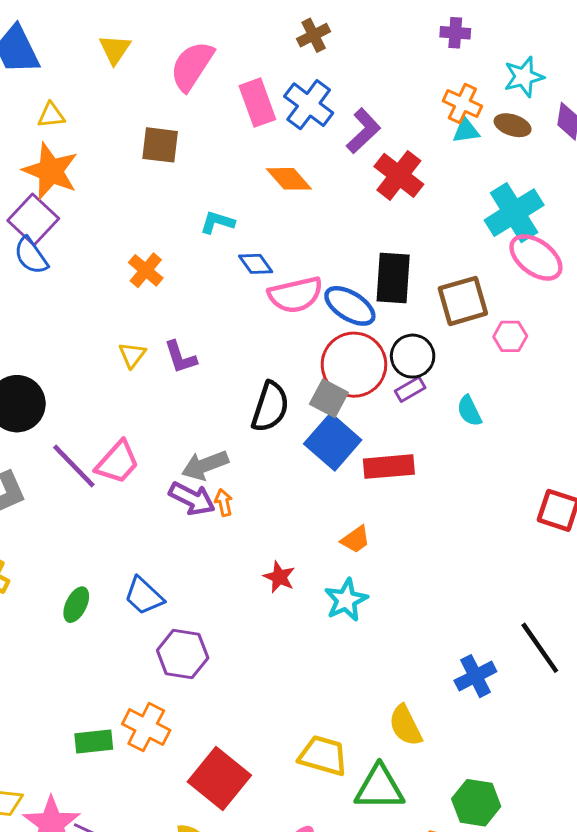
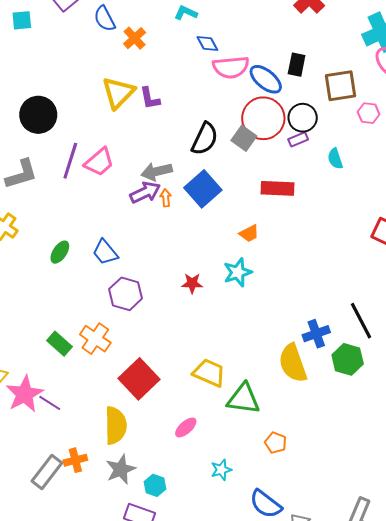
blue semicircle: (31, 256) -> (105, 19), moved
black rectangle: (393, 278) -> (297, 65), size x0.7
yellow triangle: (132, 355) -> (118, 93), size x1.8
blue square: (333, 442) -> (203, 189), moved
purple line: (74, 466) -> (70, 161), turned 54
purple arrow: (192, 499) -> (145, 192), turned -60
red star: (279, 577) -> (192, 283), moved, turned -30
yellow semicircle: (405, 726) -> (293, 363), moved, size x1.4
green rectangle: (94, 742) -> (59, 344), turned 40
green hexagon: (476, 803) -> (348, 359), moved

